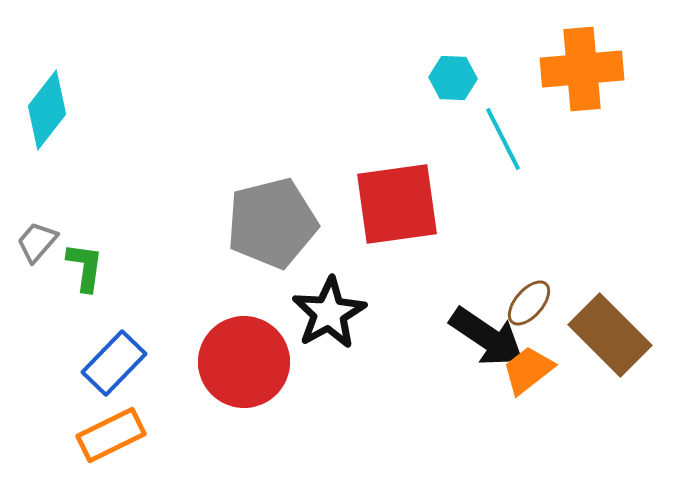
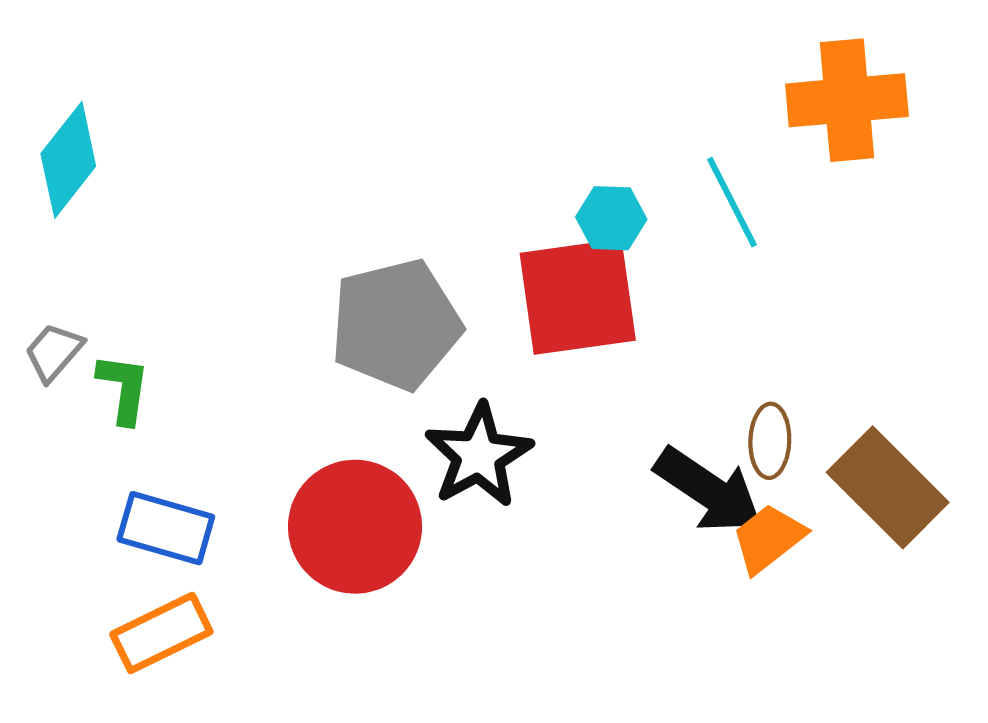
cyan hexagon: (453, 78) -> (611, 218), moved
brown ellipse: (529, 303) -> (770, 441), turned -39
blue rectangle: (114, 363) -> (166, 528), turned 62

